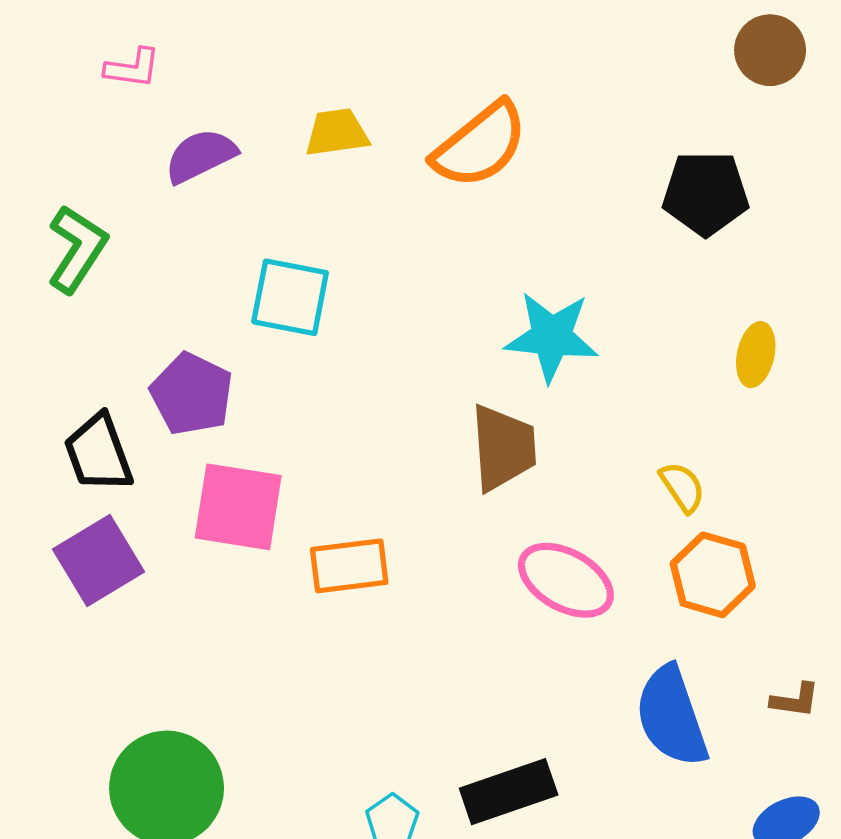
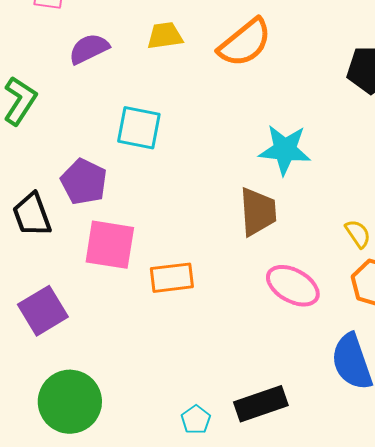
purple square: (98, 561) -> (43, 311), moved

